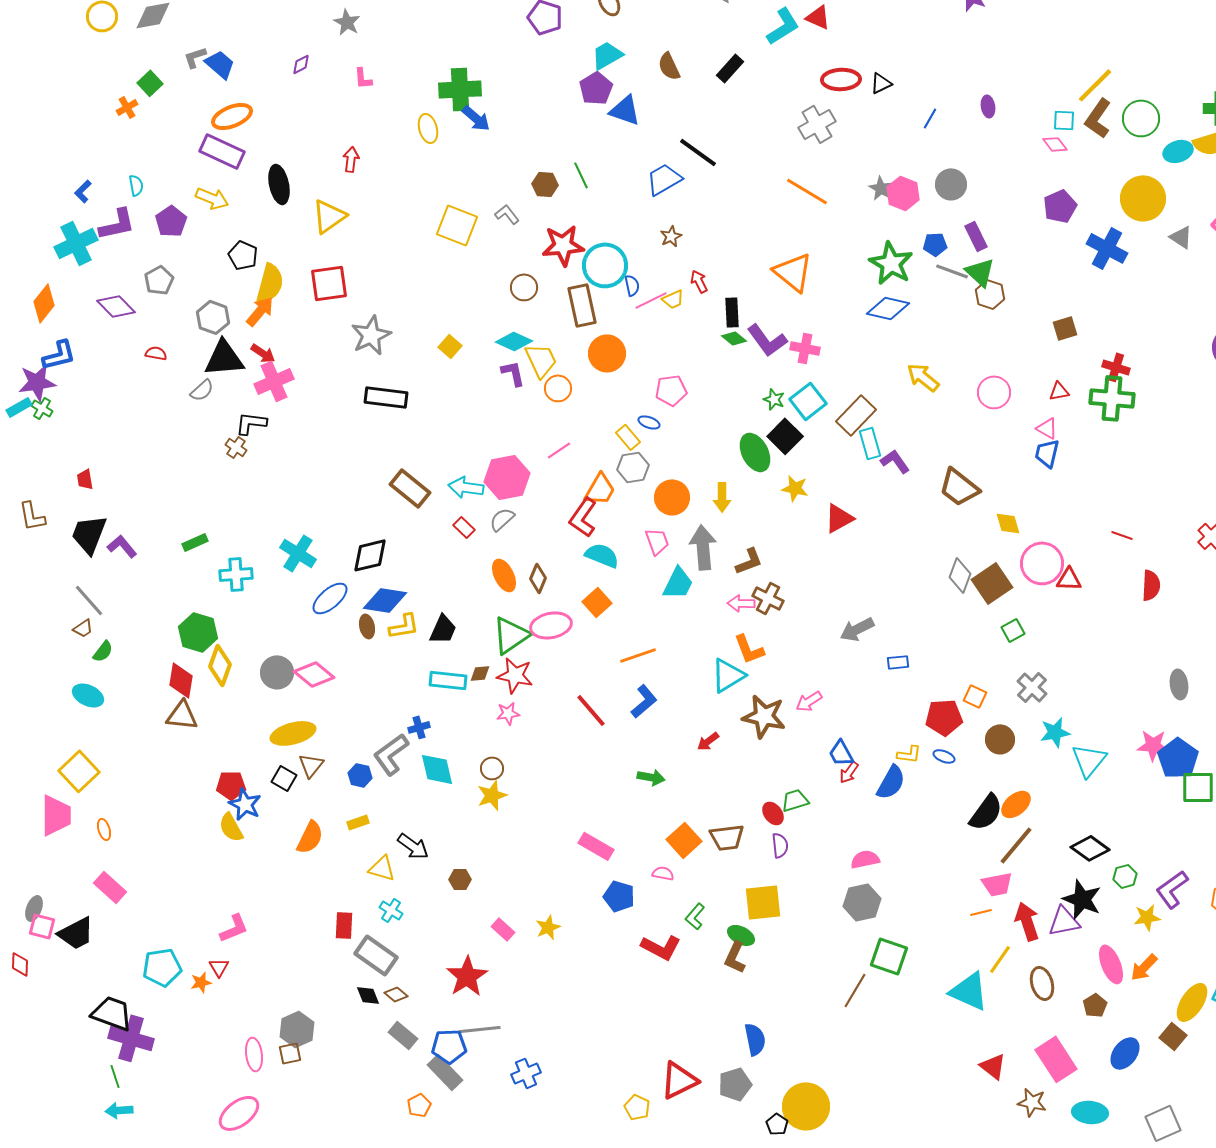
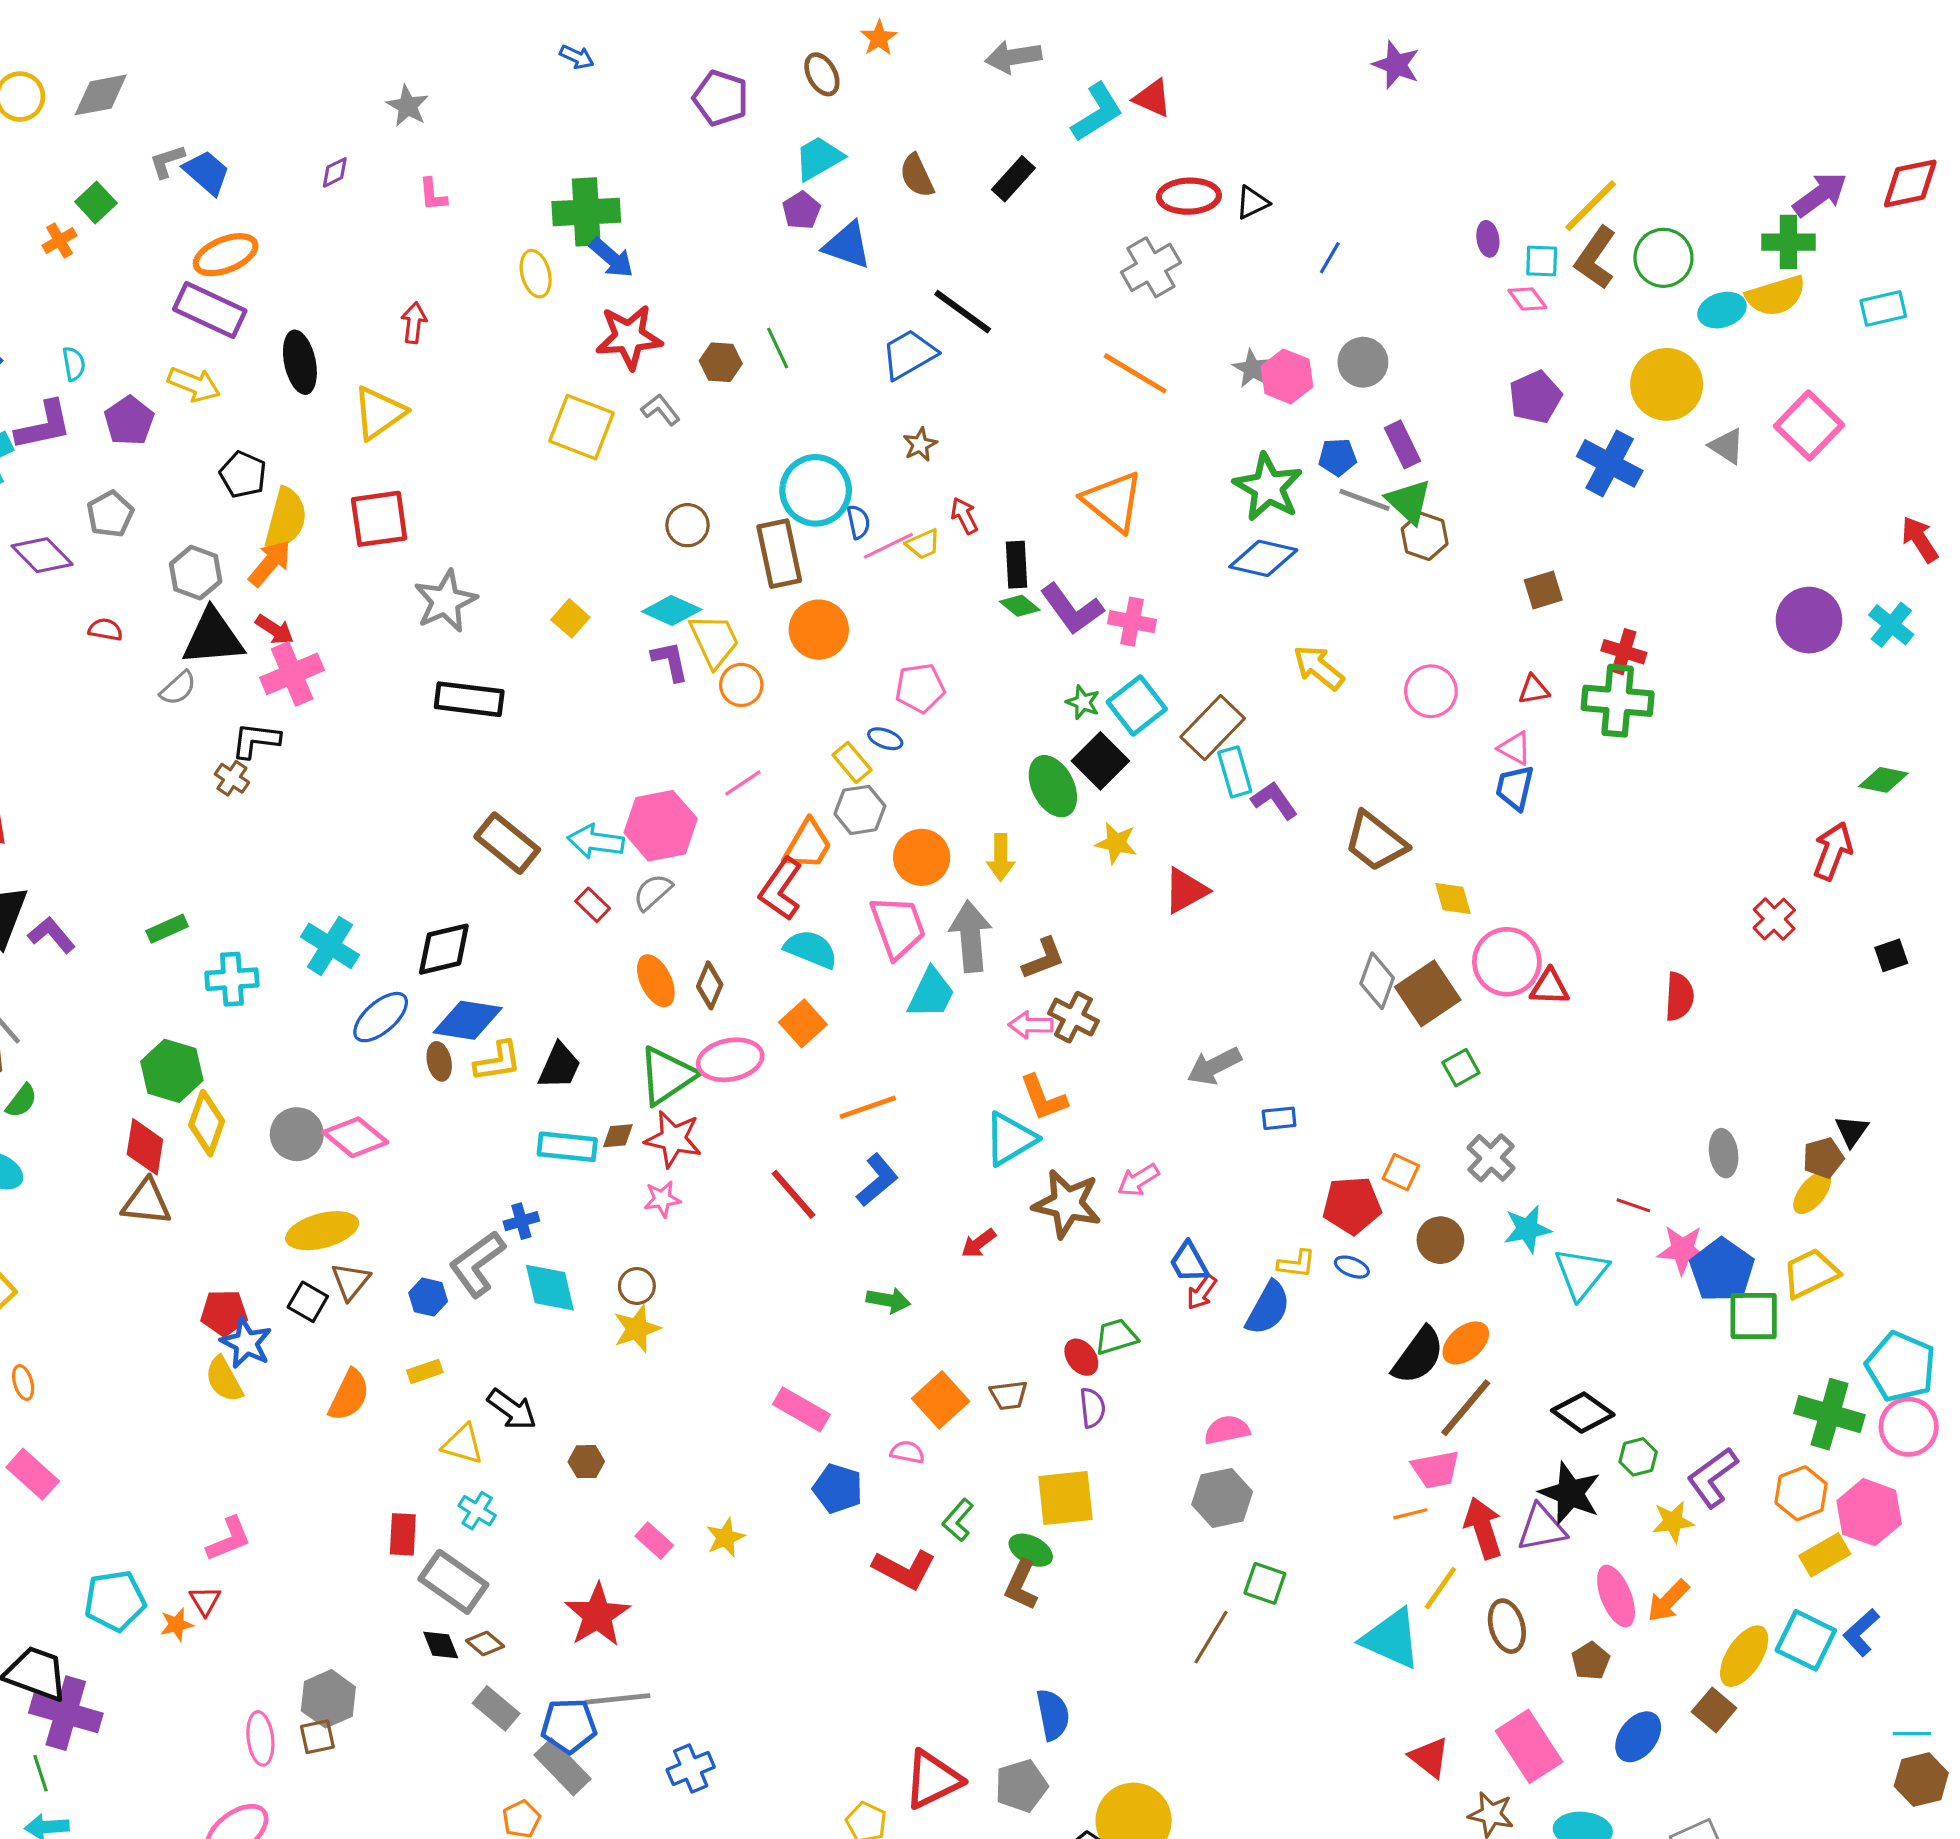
purple pentagon: (596, 88) -> (801, 210), size x0.7
purple ellipse: (988, 106) -> (1488, 239), moved
red star: (563, 245) -> (629, 337), moved
red line: (1122, 535) -> (1633, 1205), moved
pink trapezoid: (657, 541) -> (898, 927), size x1.5
brown trapezoid: (727, 837) -> (1009, 1395), size x0.7
green square: (889, 956) -> (1265, 1583), size x0.7

